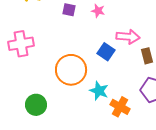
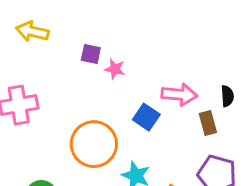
pink star: (98, 11) -> (115, 69), moved

